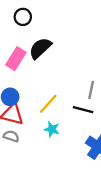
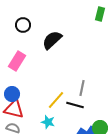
black semicircle: (40, 48) -> (52, 40), moved
yellow line: (48, 104) -> (56, 100), moved

